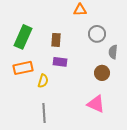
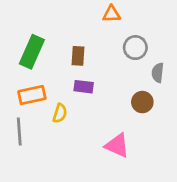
pink triangle: (96, 104) -> (117, 145), moved
gray line: (44, 113) -> (19, 131), moved

